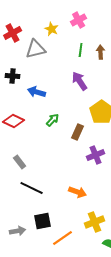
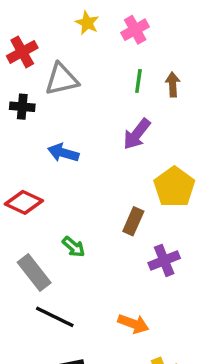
yellow star: (52, 29) -> (87, 23), moved
black cross: (13, 76) -> (22, 107), moved
purple arrow: (80, 81) -> (137, 134), turned -108
green arrow: (53, 120) -> (74, 247), moved, turned 88
gray rectangle: (20, 162) -> (34, 272), size x1.5

